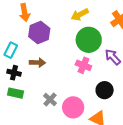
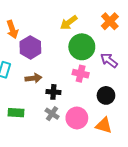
black cross: (14, 73) -> (53, 92), moved

